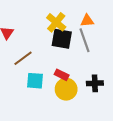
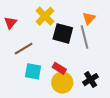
orange triangle: (87, 21) -> (89, 18), turned -48
yellow cross: (56, 22) -> (45, 16), moved
black cross: (95, 83) -> (91, 80), turned -35

